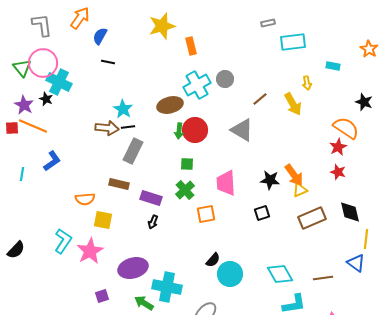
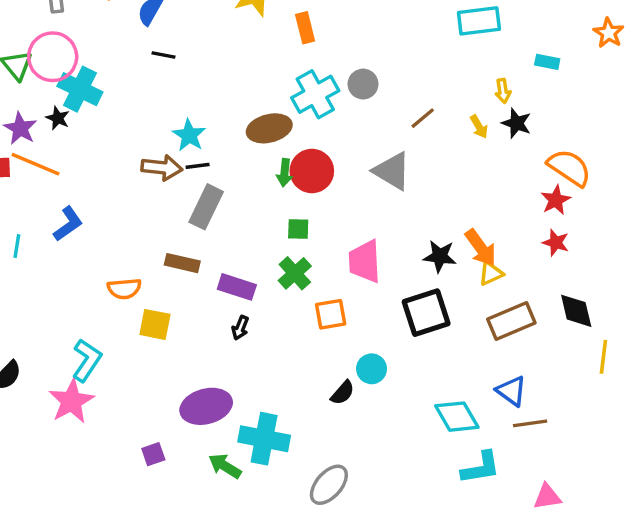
black star: (364, 102) -> (516, 123), moved
yellow arrow: (293, 104) -> (479, 127), size x0.6
black square: (262, 213) -> (426, 313), size x1.8
pink star: (90, 251) -> (71, 401), moved
blue triangle: (356, 263) -> (511, 391), moved
cyan circle: (230, 274) -> (372, 369), moved, size x0.7

